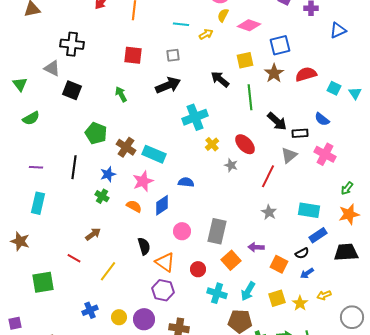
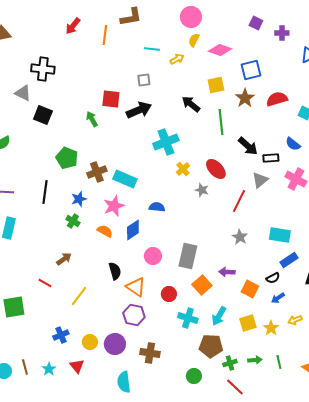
red square: (133, 55) -> (111, 99), moved
brown cross: (126, 147) -> (97, 172), turned 36

